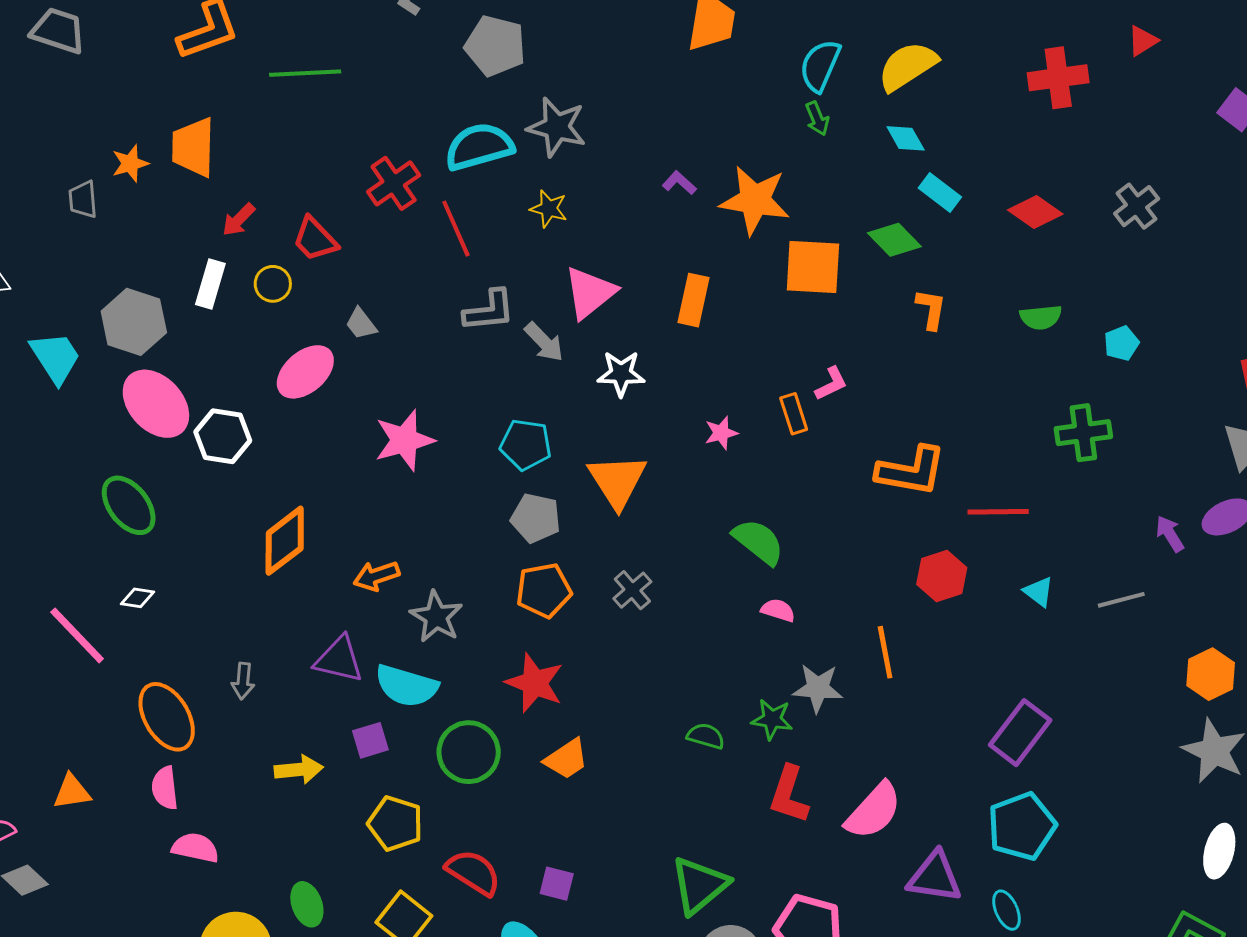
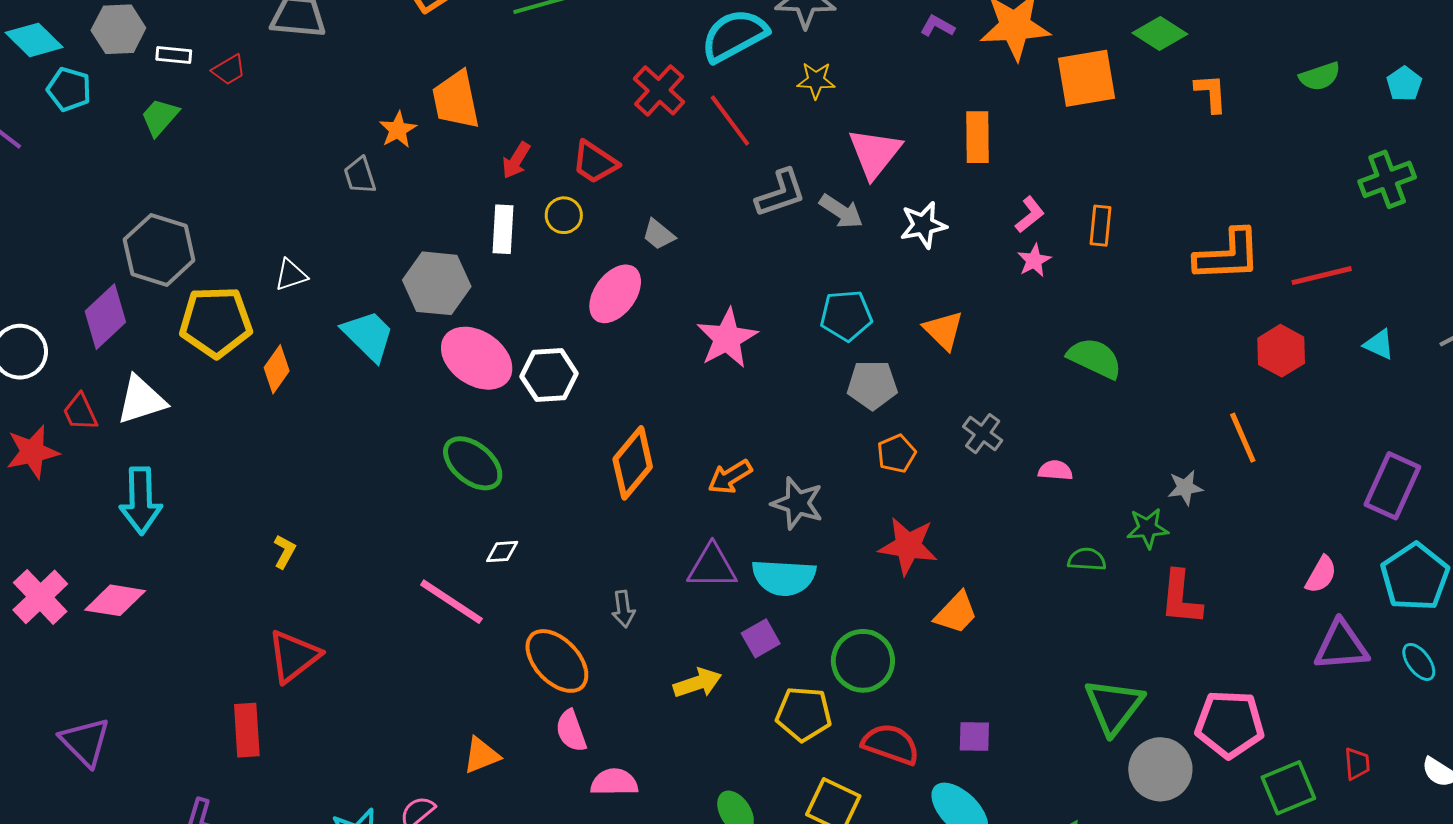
pink L-shape: (831, 384) -> (1030, 215), moved
orange rectangle: (794, 414) -> (1101, 226), turned 36
orange triangle: (617, 481) -> (944, 330), size x0.7
orange pentagon: (544, 590) -> (896, 454), size x0.7
pink semicircle: (778, 610) -> (1055, 470), moved
gray star: (818, 688) -> (1185, 488), size x0.7
green circle: (469, 752) -> (863, 661), moved
pink semicircle: (874, 811) -> (1321, 575), moved, size x0.6

